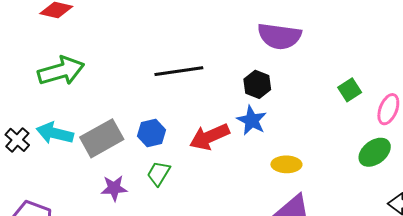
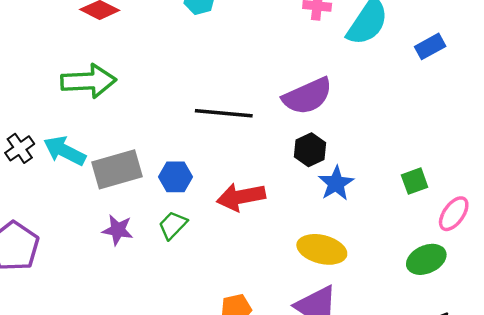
purple semicircle: (279, 36) -> (307, 96), moved, turned -45
blue star: (252, 120) -> (336, 183), moved
yellow ellipse: (286, 164) -> (322, 249), size x1.4

